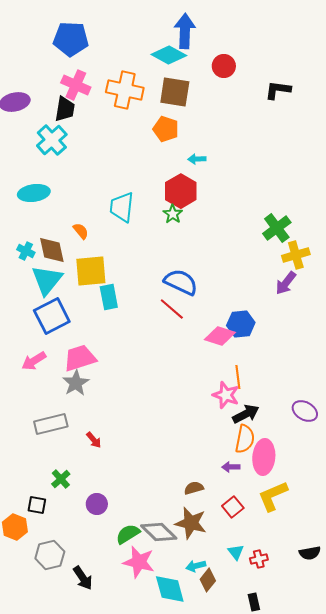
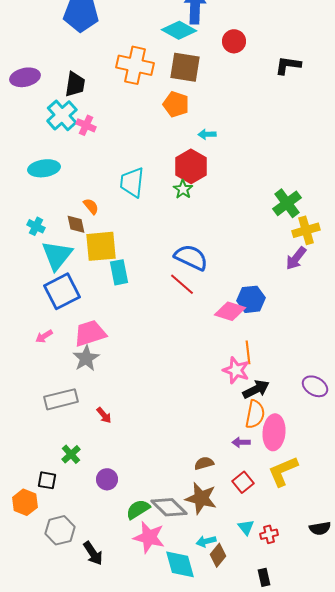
pink cross: (76, 85) -> (86, 125), moved, size x0.7
brown diamond: (52, 250) -> (76, 224), moved, size x0.7
pink arrow: (34, 361) -> (44, 336), size x0.7

